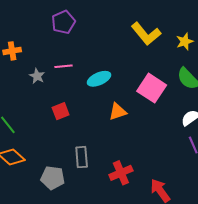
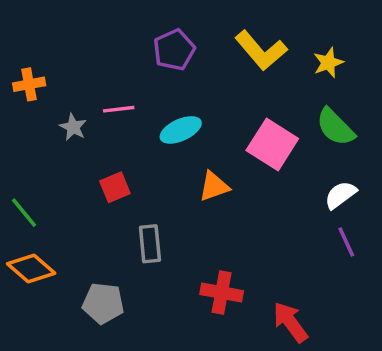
purple pentagon: (63, 22) -> (174, 50), moved
gray rectangle: (82, 157) -> (150, 244), moved
red cross: (121, 173) -> (222, 293), turned 35

